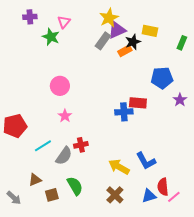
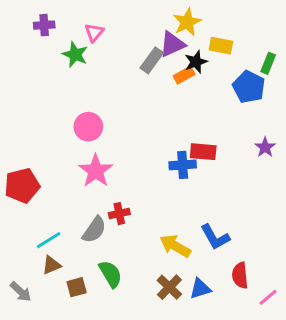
yellow star: (109, 18) -> (187, 22), moved
blue pentagon: (162, 78) -> (249, 87), moved, turned 30
pink star: (65, 116) -> (96, 171), size x1.6
cyan line: (43, 146) -> (49, 240), moved
blue triangle: (149, 196) -> (200, 289), moved
pink line: (174, 197) -> (268, 297), moved

